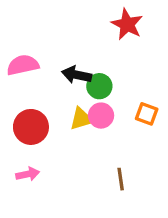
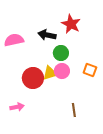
red star: (127, 24) -> (71, 24), moved
black arrow: (77, 75) -> (47, 35), moved
red circle: (31, 127) -> (33, 78), moved

